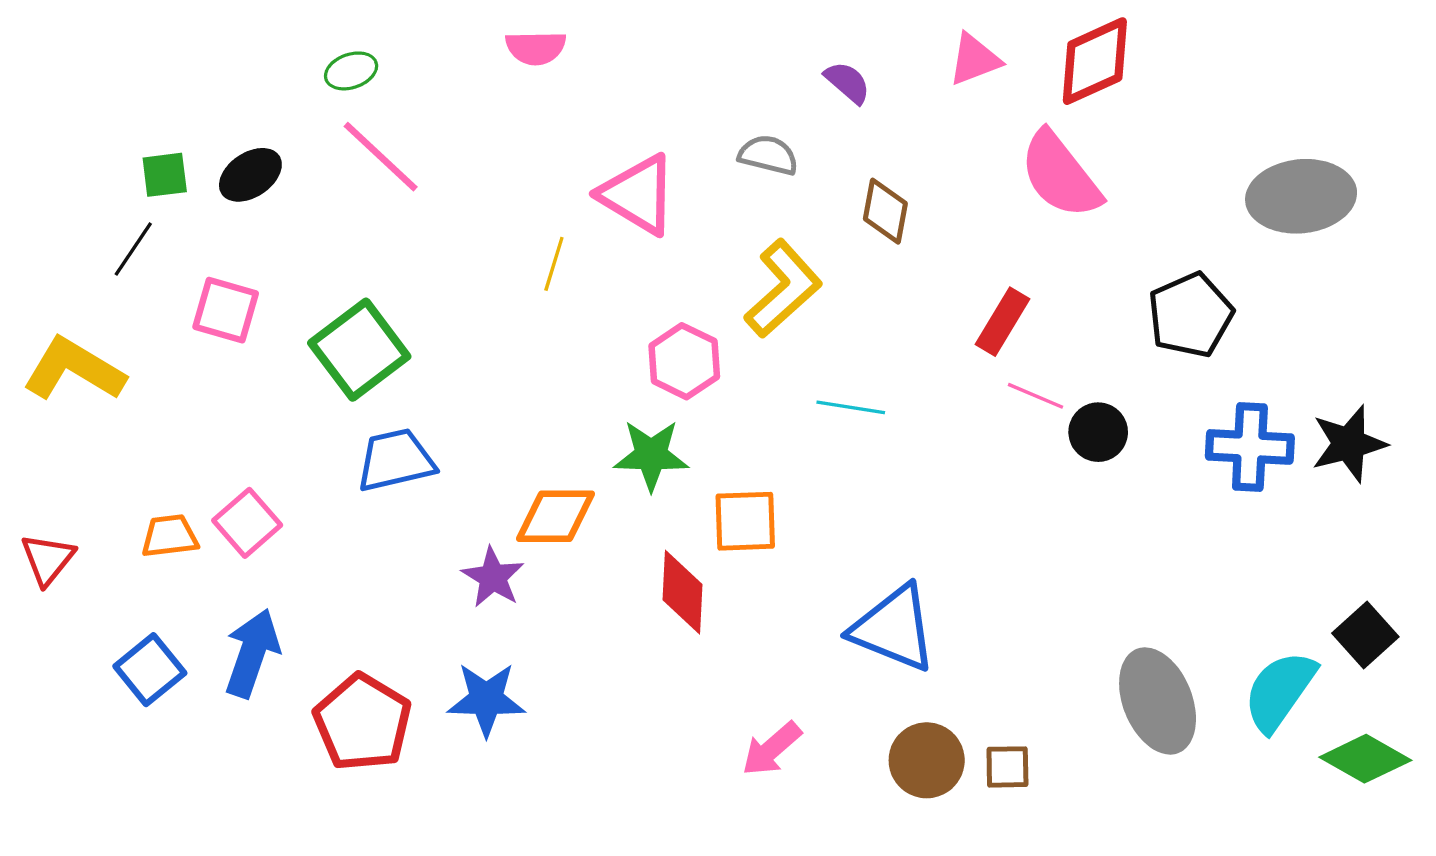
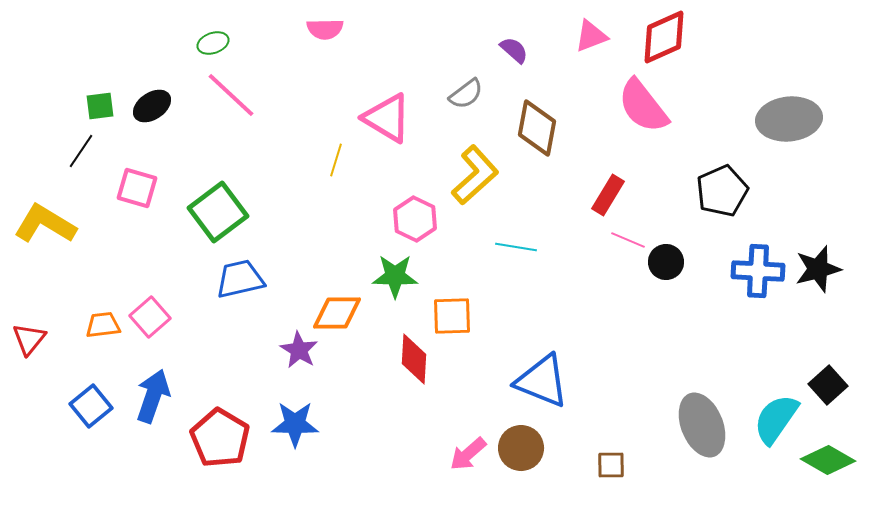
gray semicircle: (768, 155) -> (466, 94), turned 129
brown diamond: (885, 211) -> (537, 128), size x1.4
brown circle: (927, 760) -> (521, 448), moved

